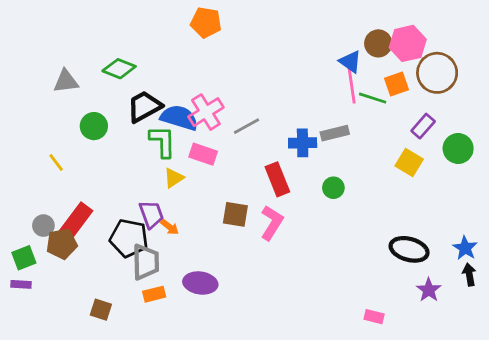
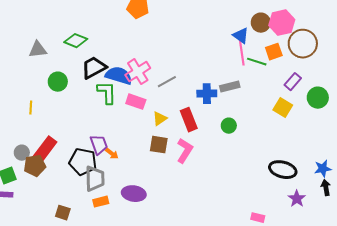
yellow line: (56, 163) -> (31, 108), turned 40
yellow triangle: (174, 178) -> (160, 119), moved
blue star: (465, 248) -> (323, 169), turned 30

